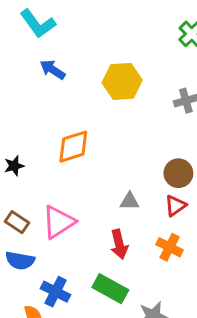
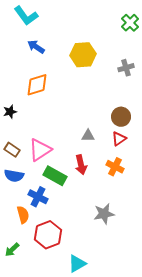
orange diamond: (73, 147) -> (37, 85), moved
green rectangle: (110, 289) -> (55, 176), moved

